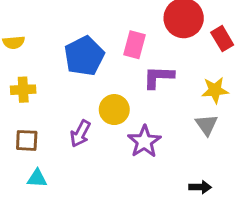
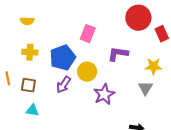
pink rectangle: (134, 45) -> (88, 34), moved
blue pentagon: (84, 56) -> (63, 58), moved

